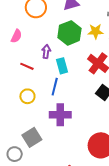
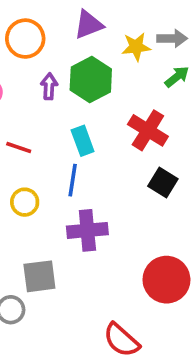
yellow star: (96, 31) -> (136, 47), moved
purple arrow: (46, 52) -> (49, 86), moved
gray square: (32, 137) -> (39, 276), turned 30

